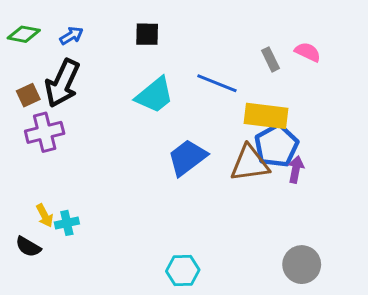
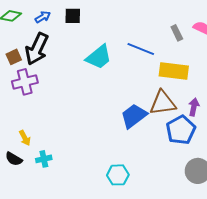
black square: (147, 34) -> (73, 16), moved
blue pentagon: (276, 146) -> (181, 130), moved
blue trapezoid: (187, 158) -> (134, 116), moved
cyan cross: (67, 223) -> (44, 159), moved

